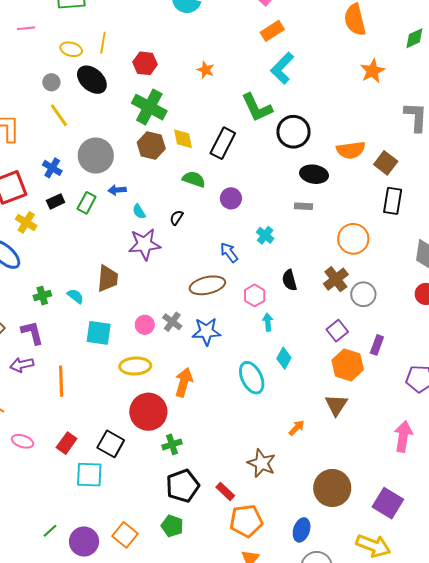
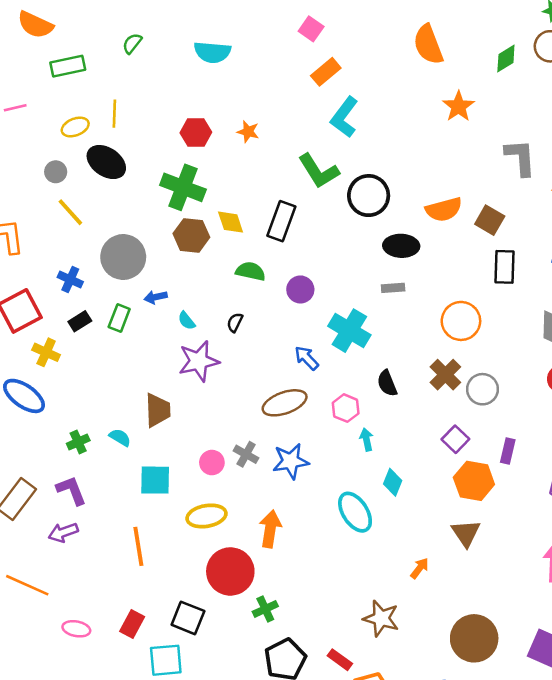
yellow ellipse: (71, 49) -> (75, 127), turned -30
red hexagon: (145, 63) -> (196, 133), moved
cyan cross: (265, 235) -> (349, 331), size x1.8
orange line: (61, 381) -> (138, 546), moved

